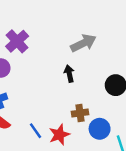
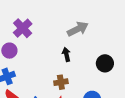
brown cross: (80, 113) -> (61, 82), moved

